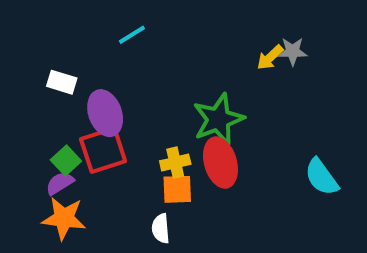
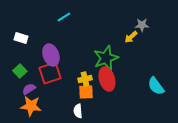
yellow arrow: (270, 57) -> (131, 37), moved
white rectangle: (62, 82) -> (21, 38), moved
green square: (66, 161) -> (20, 71), moved

